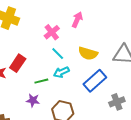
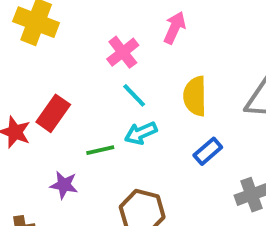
yellow semicircle: (88, 53) -> (195, 96), turned 72
blue rectangle: (95, 81) -> (208, 151), size x0.6
purple star: (33, 100) -> (64, 185), moved

